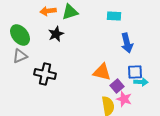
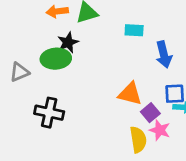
cyan rectangle: (114, 16) -> (134, 30), moved
green ellipse: (20, 35) -> (56, 59), moved, turned -55
black cross: (45, 74) -> (49, 113), moved

